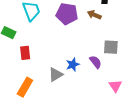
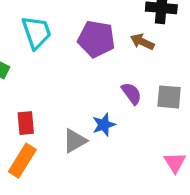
red rectangle: (25, 53) -> (26, 123), moved
purple semicircle: (96, 62) -> (132, 93), moved

